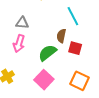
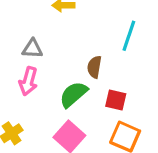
cyan line: (73, 16) -> (129, 36), moved, turned 48
red square: (75, 48) -> (116, 100), moved

